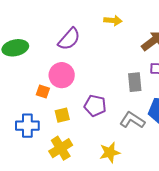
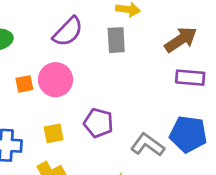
gray rectangle: (135, 82) -> (116, 40), moved
orange square: (43, 91) -> (24, 84), moved, turned -32

